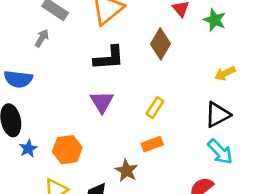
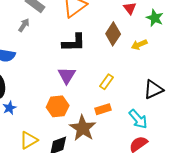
yellow arrow: (225, 73) -> (139, 45), moved
orange hexagon: (67, 150) -> (58, 106), moved
cyan arrow: (220, 152) -> (138, 119), moved
brown star: (127, 171) -> (83, 128), size x1.5

